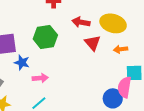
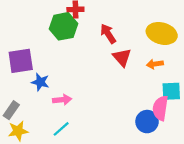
red arrow: (81, 22) -> (108, 34), turned 48
yellow ellipse: (113, 23) -> (162, 33), moved
green hexagon: (45, 37) -> (63, 26), moved

